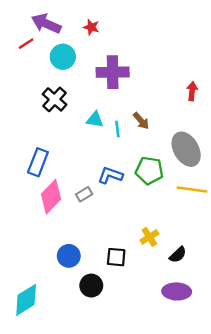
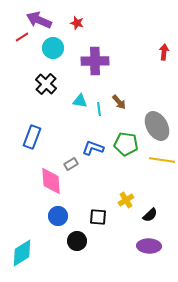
red arrow: (192, 91) -> (164, 52), moved
pink diamond: (51, 197) -> (51, 181), moved, turned -48

